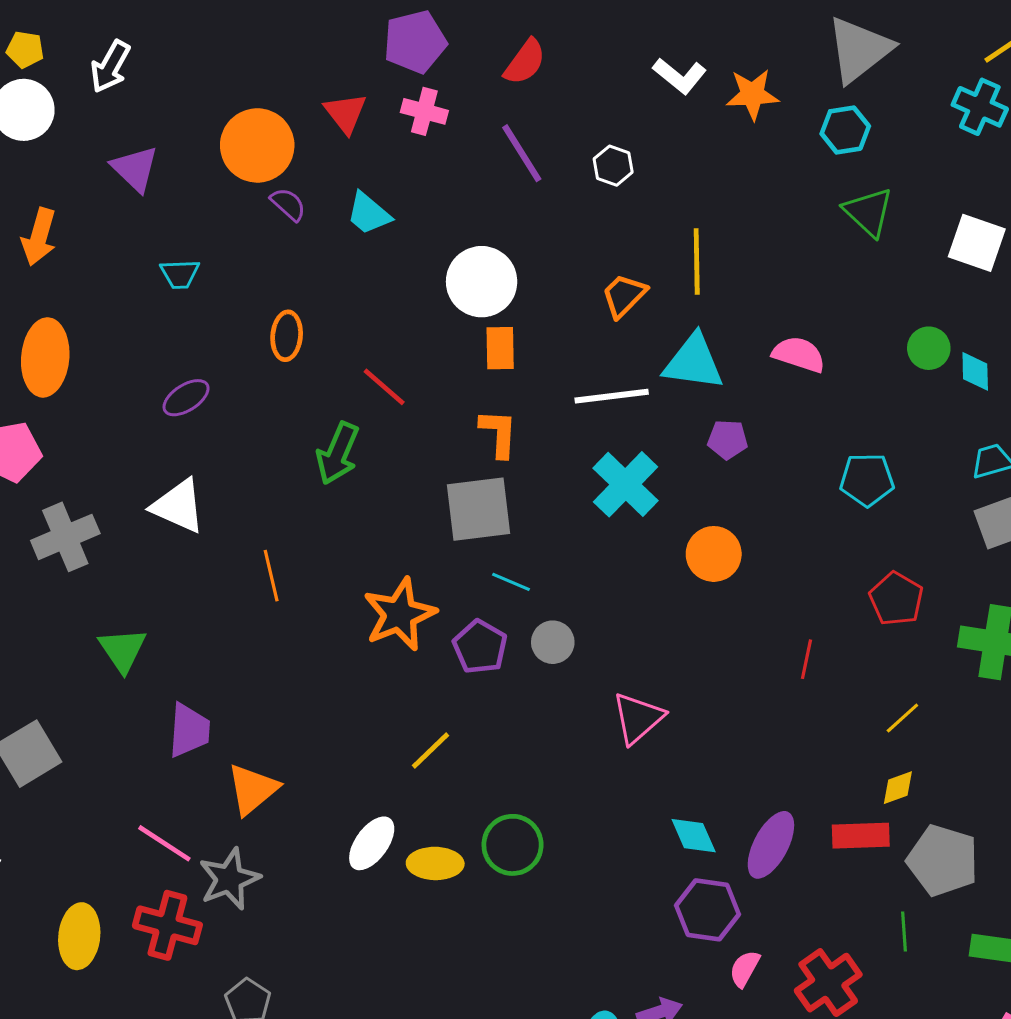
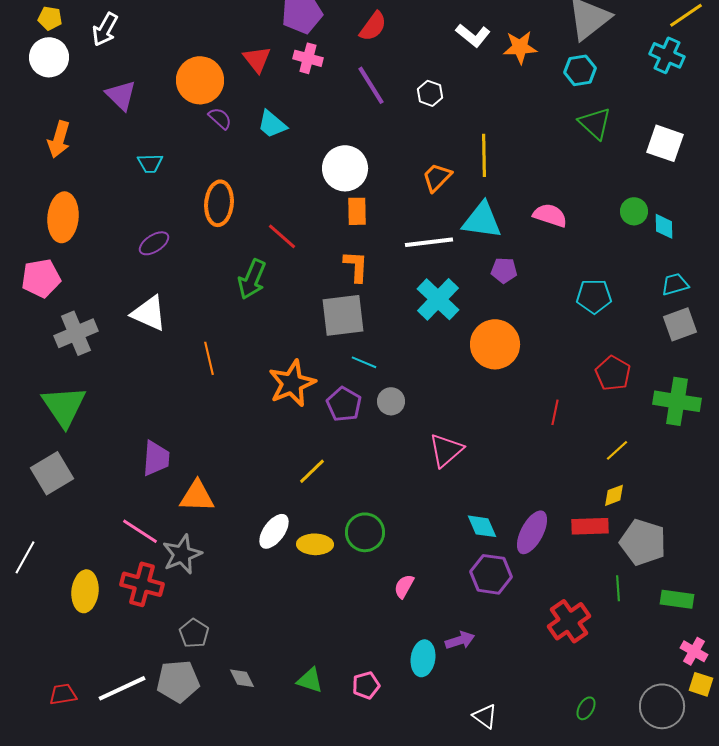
orange ellipse: (287, 336) -> (219, 203), size x1.4
orange circle: (714, 554) -> (495, 344), size x1.4
green triangle: (123, 650) -> (64, 406), moved, size x1.4
orange triangle: (253, 789) -> (197, 496), turned 42
pink semicircle: (745, 969) -> (404, 586), moved

